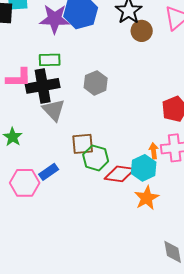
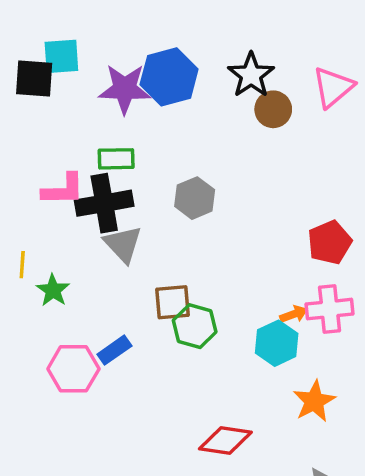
orange arrow: (154, 151) -> (294, 314), turned 77
red diamond: (120, 174) -> (225, 441), moved
orange star: (147, 198) -> (314, 401), moved

